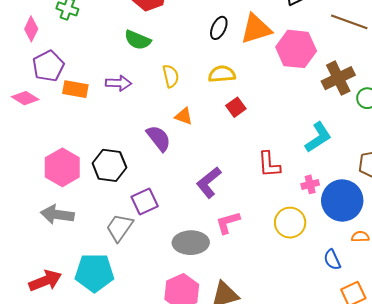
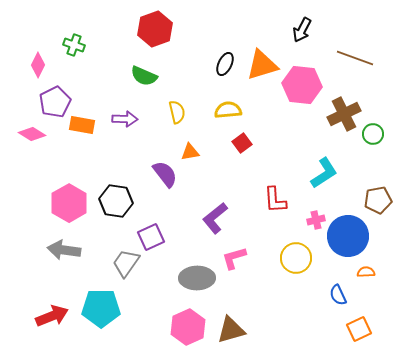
orange triangle: (184, 116) -> (190, 152), turned -30

